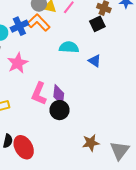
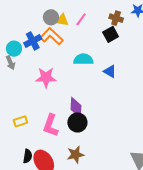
pink star: (18, 63) -> (46, 78), moved, turned 30
pink L-shape: (39, 94) -> (51, 125), moved
brown star: (91, 143) -> (76, 155), moved

